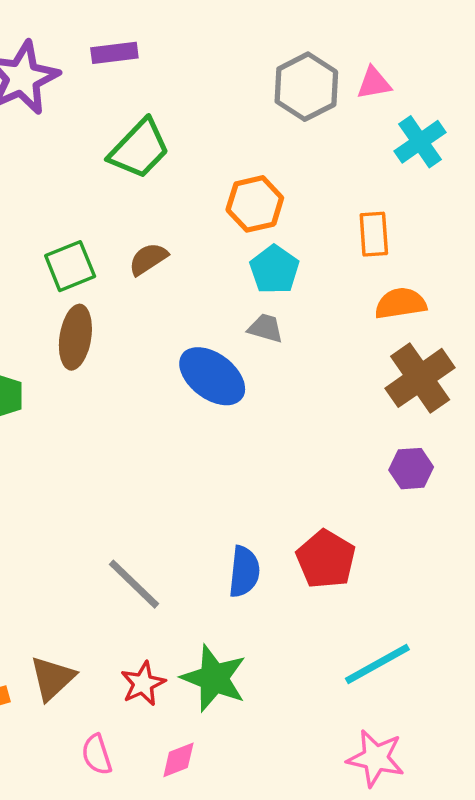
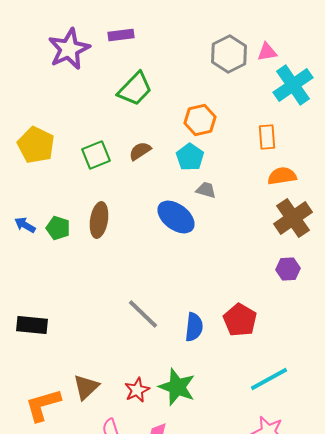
cyan cross: (420, 142) -> (293, 85), size x1.4
cyan pentagon: (274, 270) -> (190, 157), moved
brown ellipse: (75, 337) -> (99, 220), moved
gray line: (134, 584) -> (143, 314), moved

